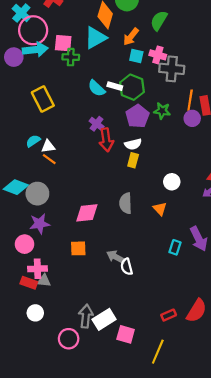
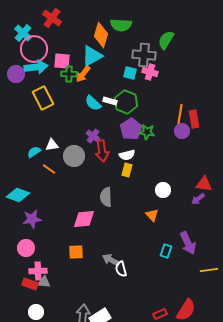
green semicircle: (159, 21) -> (166, 40), moved
orange arrow: (131, 37) -> (83, 74), moved
gray cross: (172, 69) -> (144, 55), moved
yellow rectangle: (43, 99) -> (43, 98), moved
green star: (162, 111) -> (147, 132), moved
white triangle: (48, 146) -> (52, 145), moved
gray circle: (37, 194) -> (74, 156), moved
gray semicircle: (126, 203) -> (106, 197), moved
purple star: (40, 224) -> (32, 219), moved

